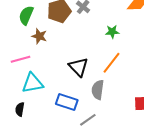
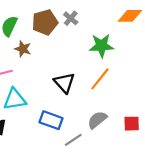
green star: (112, 32) -> (101, 46), size x1.6
gray semicircle: (98, 90) -> (97, 120), moved, turned 42

